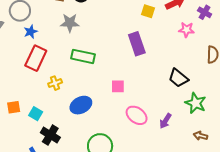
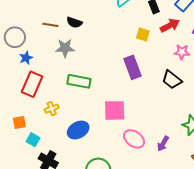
black trapezoid: (178, 78) -> (172, 80), moved
pink square: (118, 86) -> (115, 110), size x1.6
orange square: (14, 107) -> (19, 122), moved

